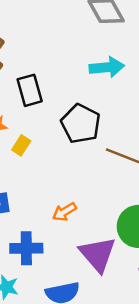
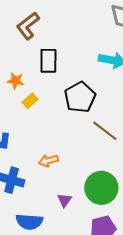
purple triangle: (98, 254) -> (64, 200), size x0.5

